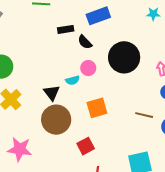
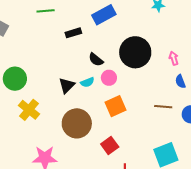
black semicircle: (85, 42) -> (96, 60), moved
pink circle: (88, 68) -> (109, 78), moved
black triangle: (52, 93) -> (67, 86), moved, turned 30

